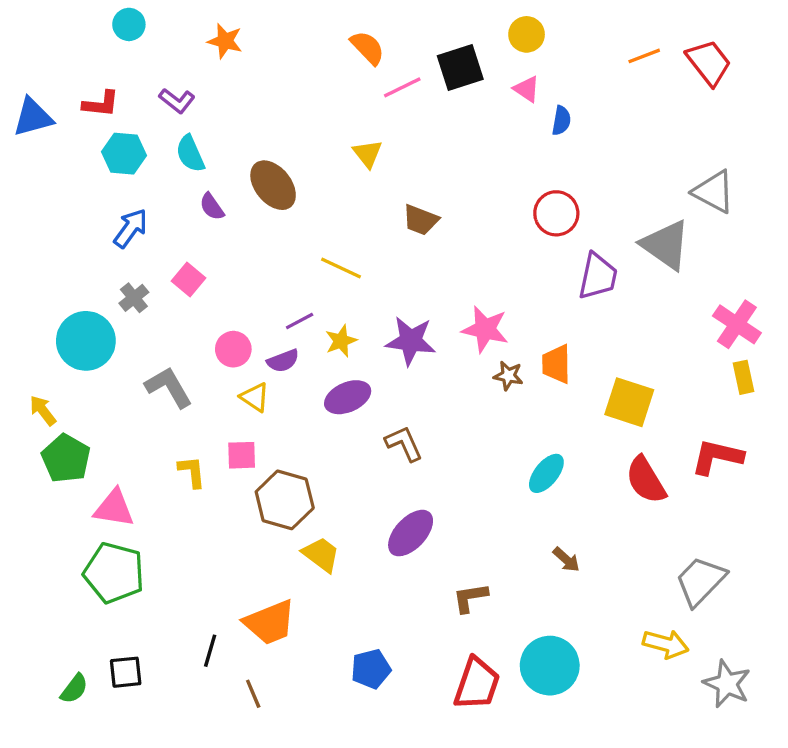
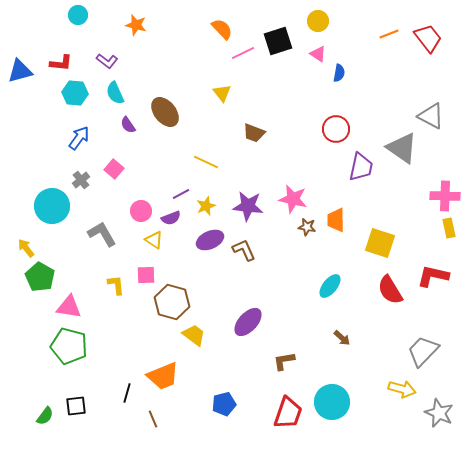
pink cross: (737, 324) -> (445, 196), turned -32
brown L-shape: (404, 444) -> (244, 250), moved

